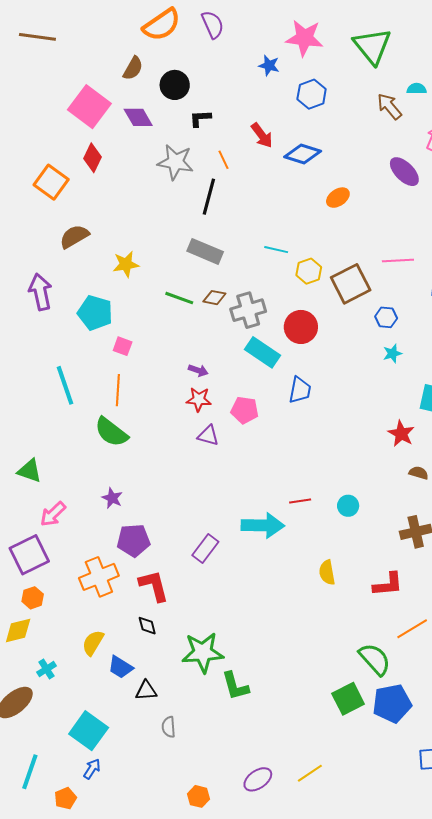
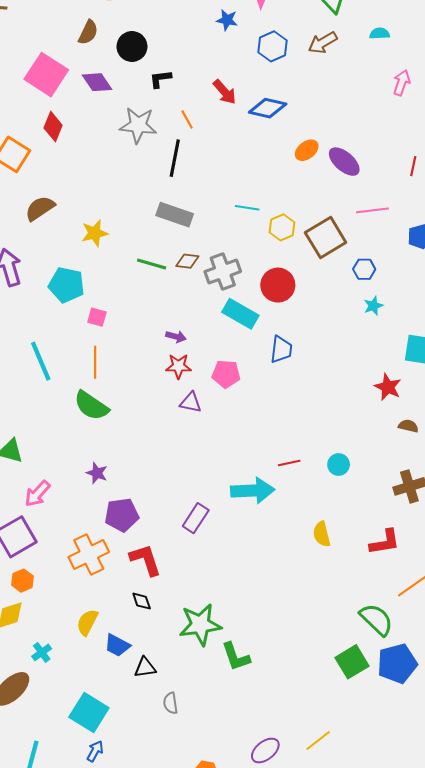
brown arrow: (389, 106) -> (323, 43), moved, turned -76
purple ellipse: (404, 172) -> (344, 162), moved

